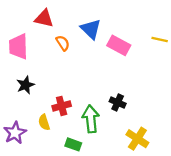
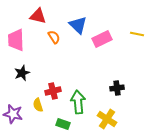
pink rectangle: (119, 45) -> (102, 39), turned -54
black cross: (118, 102) -> (117, 88), moved, turned -32
purple star: (15, 133) -> (13, 114), turned -30
yellow cross: (137, 139) -> (107, 119), moved

